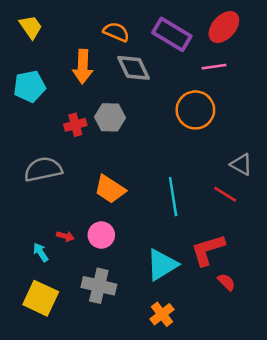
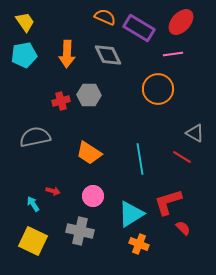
orange semicircle: (116, 32) -> (105, 17), moved
cyan pentagon: (29, 86) -> (24, 55), moved
pink circle: (101, 235) -> (93, 196), moved
orange cross: (162, 314) -> (139, 244), moved, turned -30

